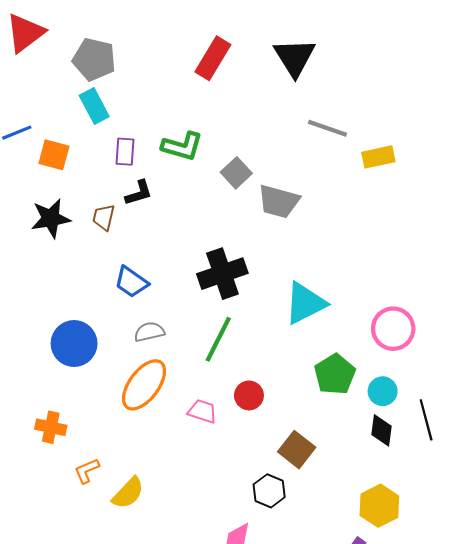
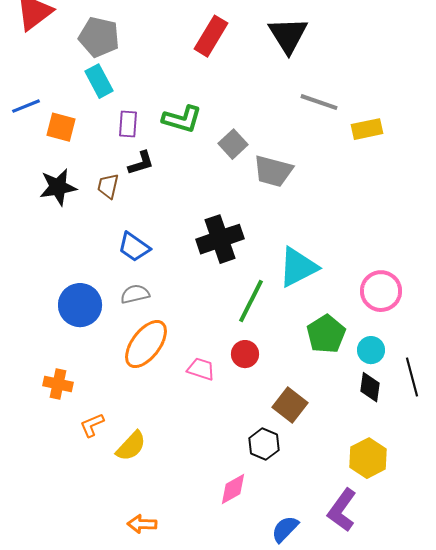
gray semicircle: (149, 332) -> (135, 294), moved
green line: (218, 339) -> (251, 301), moved

